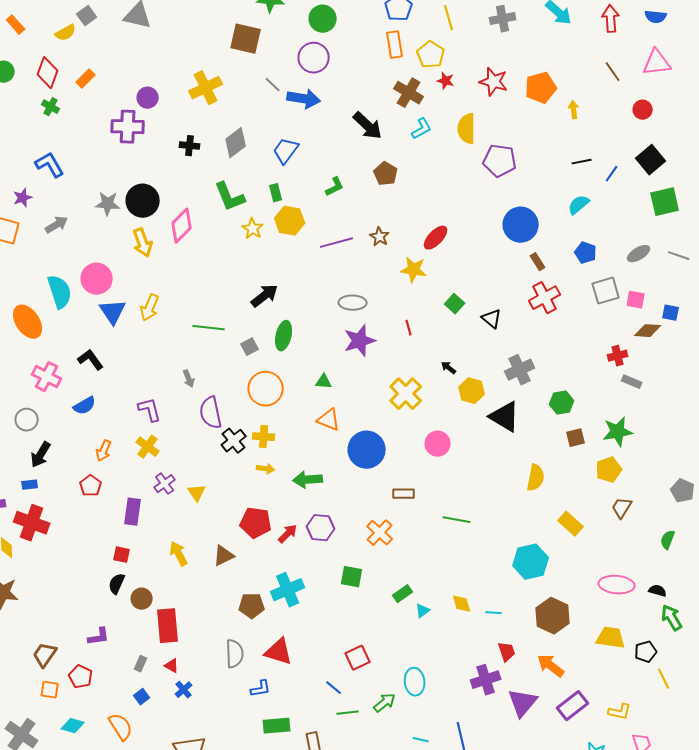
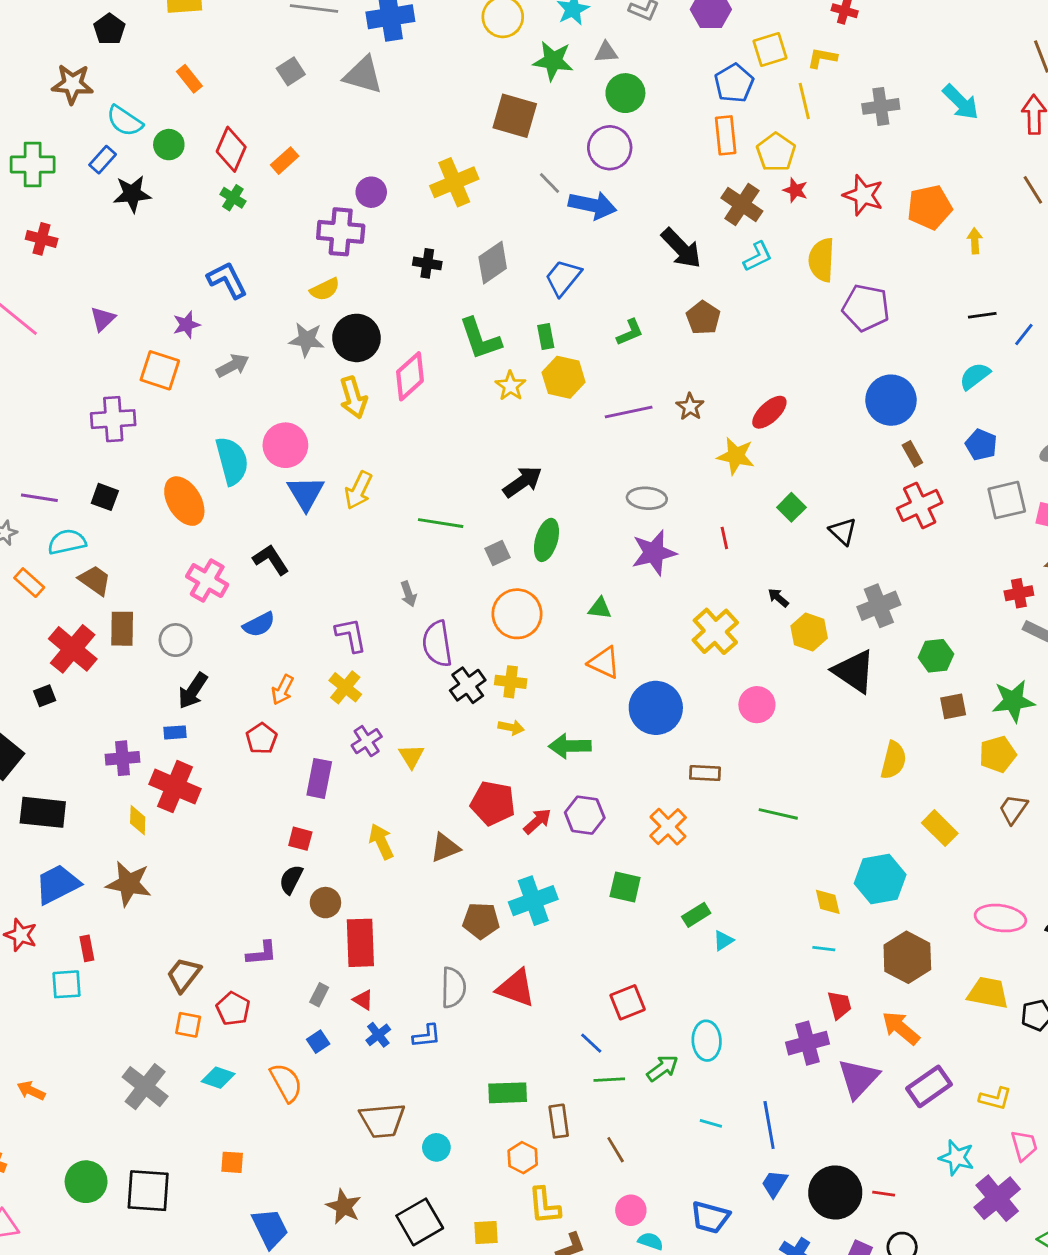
yellow semicircle: (66, 33) -> (325, 289), moved
yellow diamond: (462, 604) -> (828, 902), moved
blue L-shape: (261, 689) -> (427, 1036), moved

